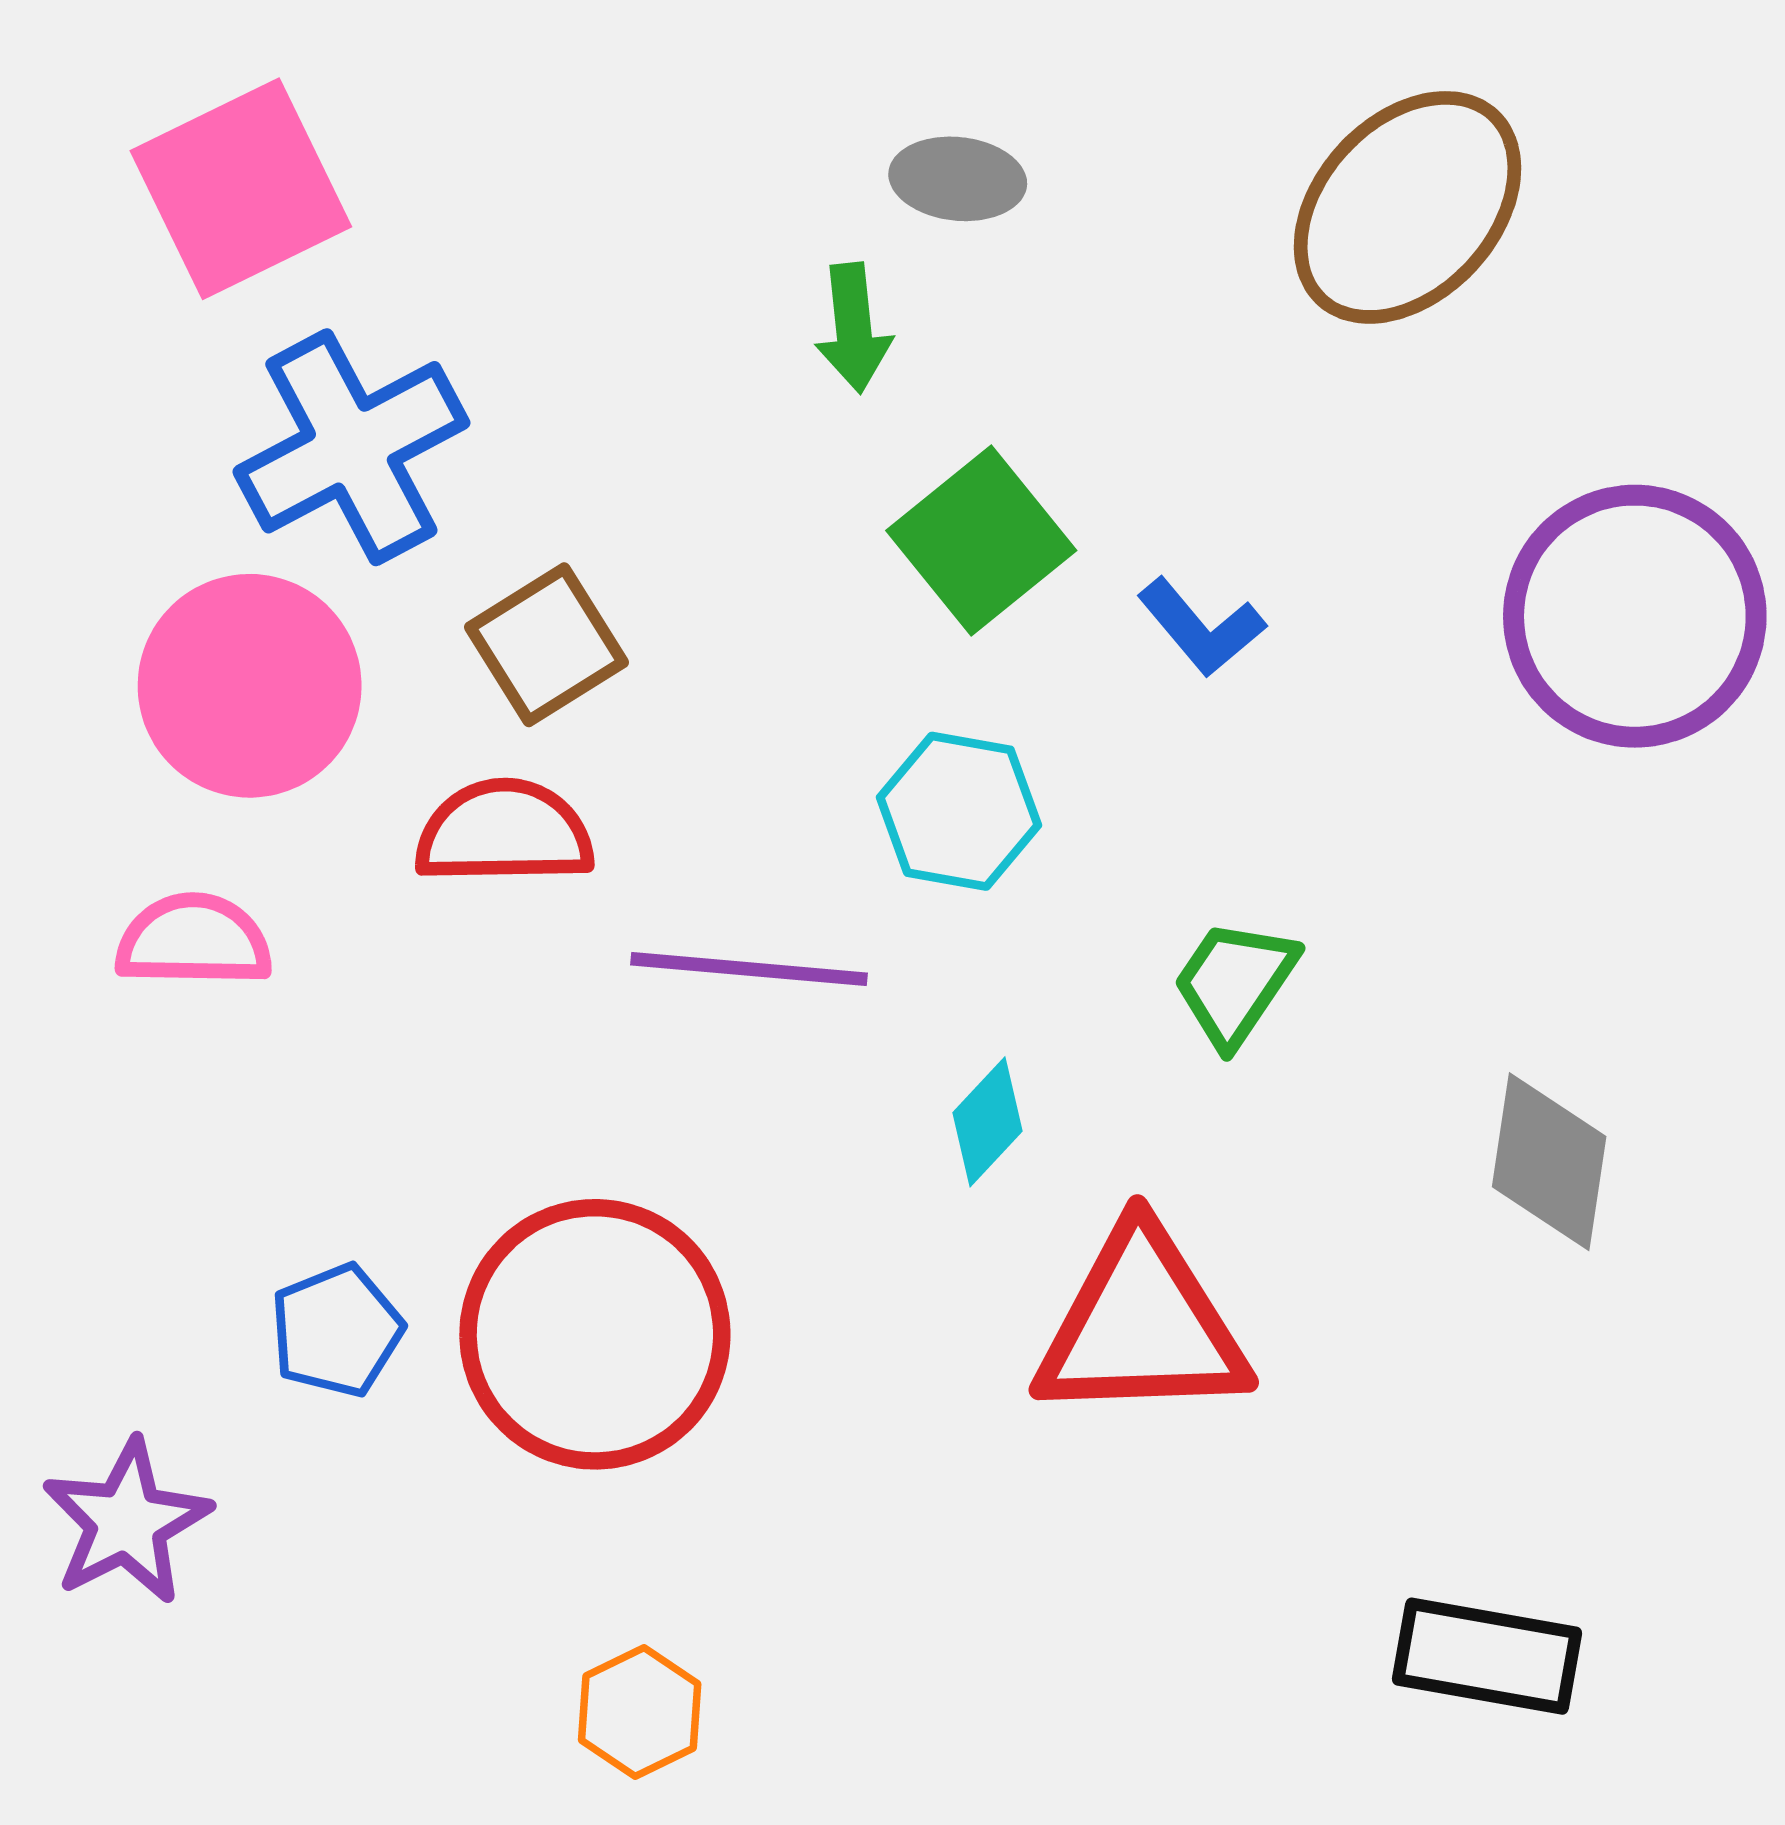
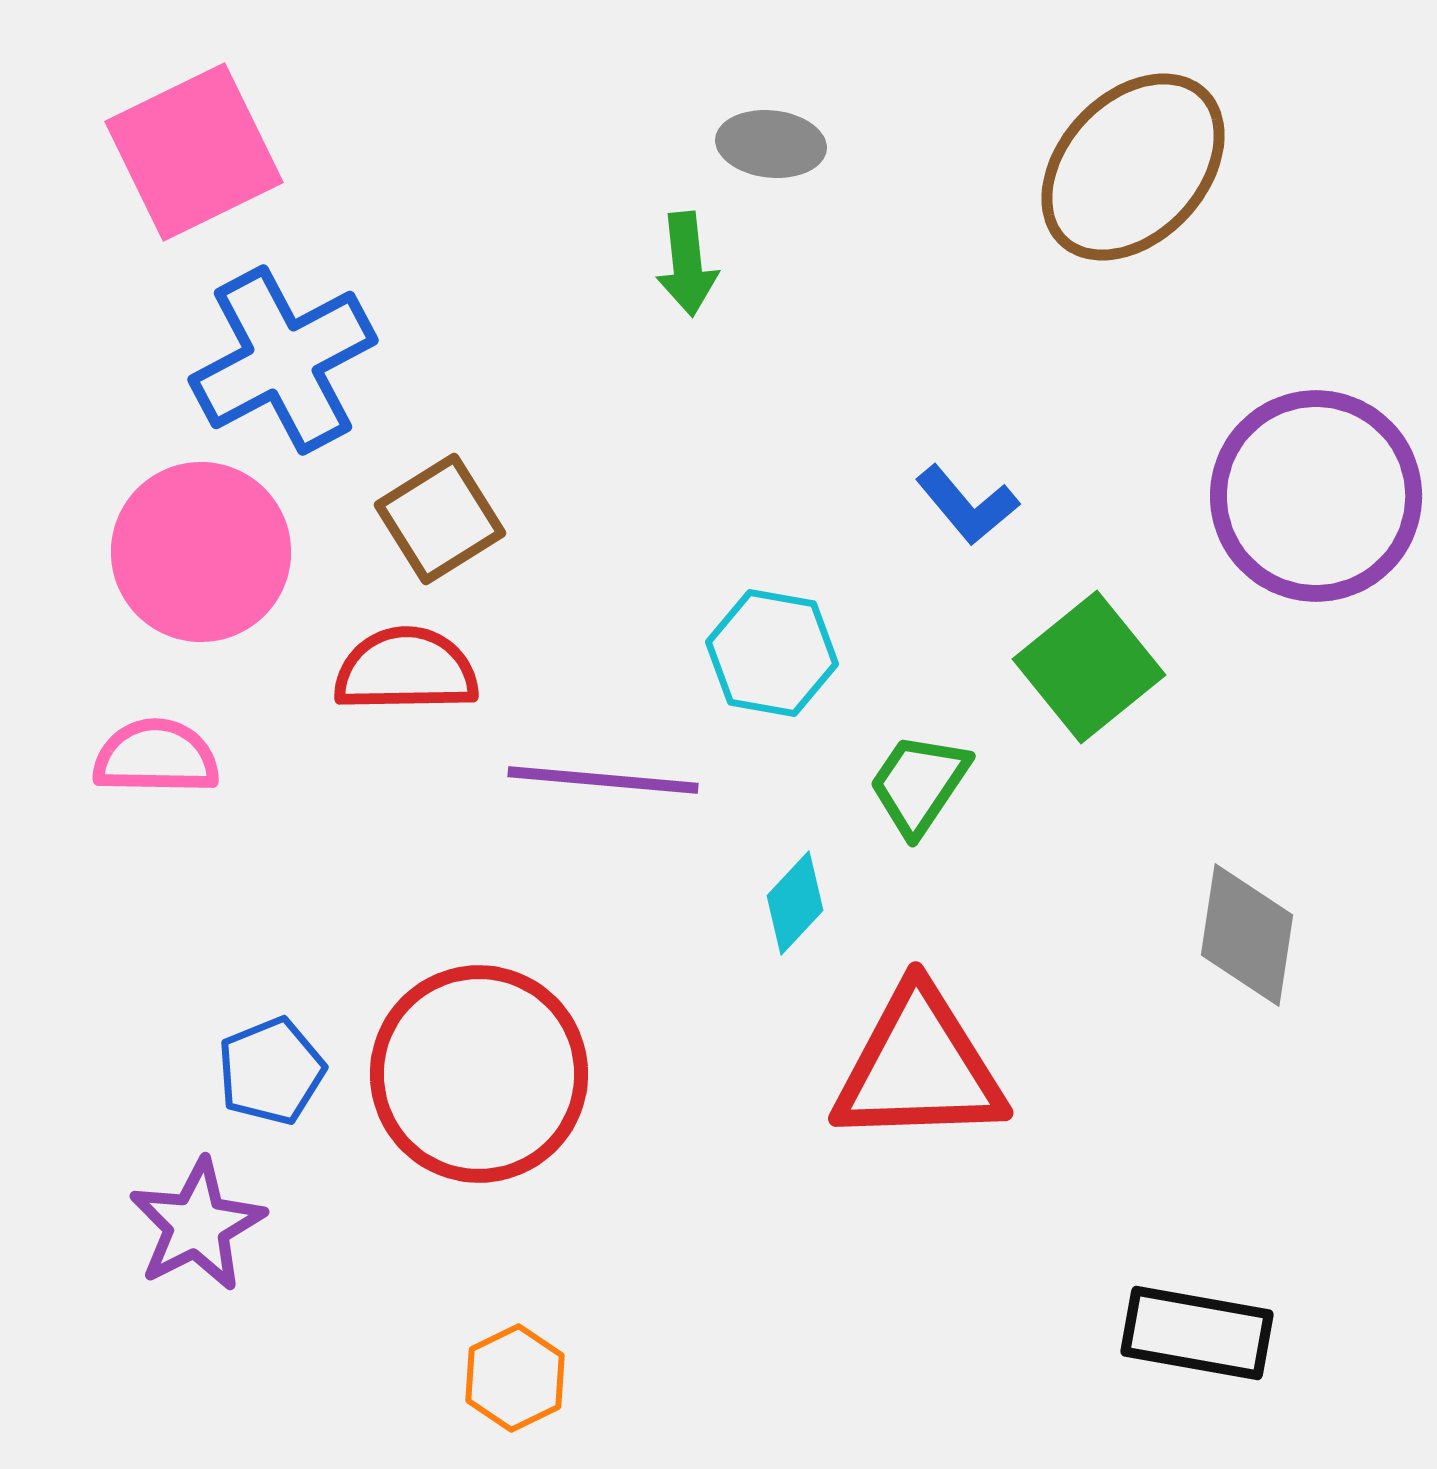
green square: (981, 540) -> (1089, 667), moved
green trapezoid: (1235, 983) -> (919, 784), moved
purple star: (127, 1522) -> (197, 1225), moved

